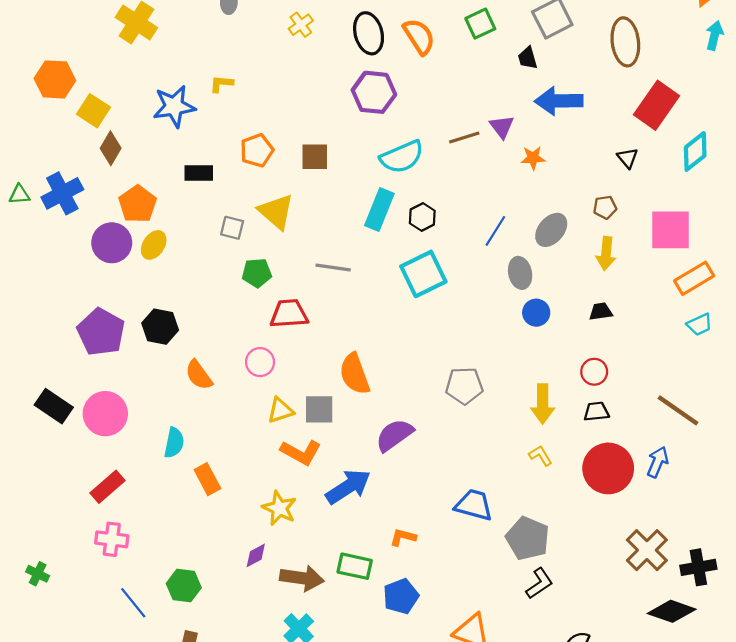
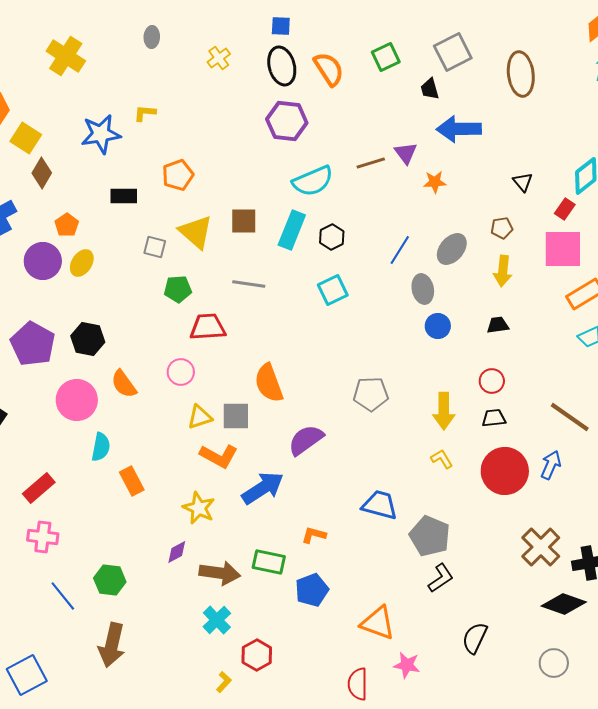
red rectangle: (657, 105) -> (565, 209), moved, size x0.5
brown square: (315, 157) -> (244, 221), moved
orange pentagon: (138, 204) -> (67, 225), size x0.7
cyan square: (423, 274) -> (333, 290), size x0.7
pink circle: (105, 414) -> (77, 400), moved

